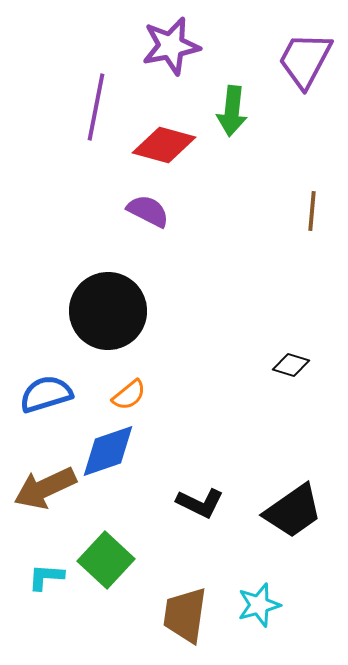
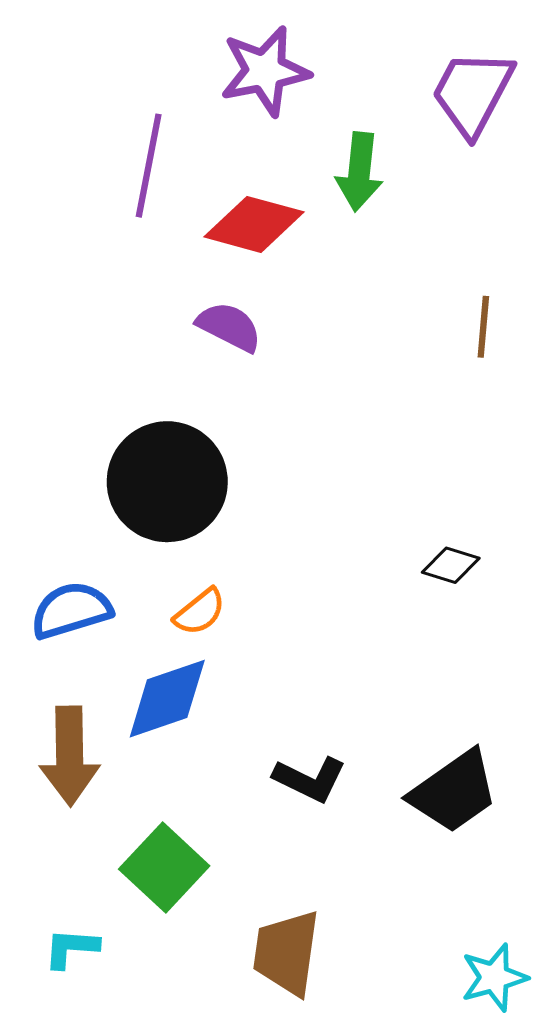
brown arrow: (45, 488) -> (70, 756), turned -66
cyan L-shape: (46, 577) -> (71, 948), moved
cyan star: (259, 605) -> (494, 978), moved

